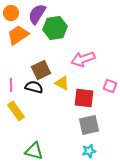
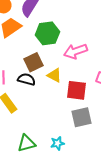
green hexagon: (55, 28) -> (47, 33), moved
green triangle: (34, 151) -> (26, 143), turned -30
cyan star: (89, 151) -> (57, 143), moved

